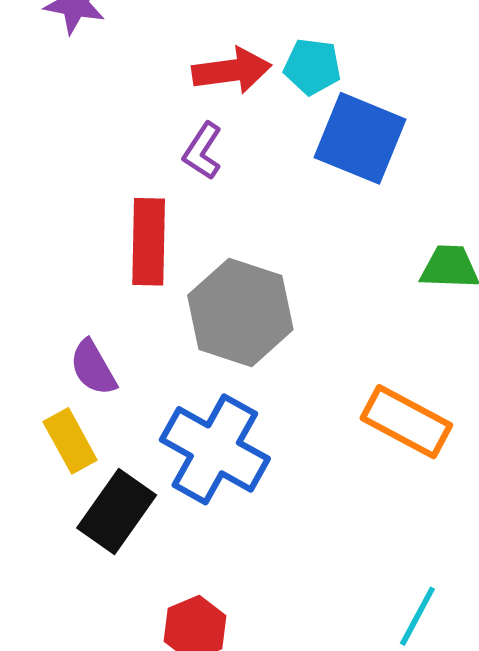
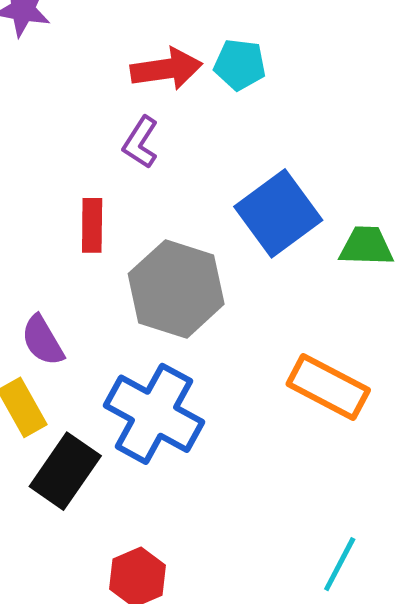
blue square: (360, 138) -> (278, 213), moved, turned 32
red rectangle: (149, 242) -> (92, 225), size x0.7

